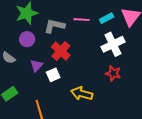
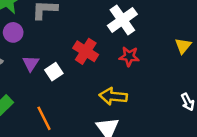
red cross: (61, 51) -> (86, 51), moved
yellow arrow: (82, 94) -> (113, 96), moved

